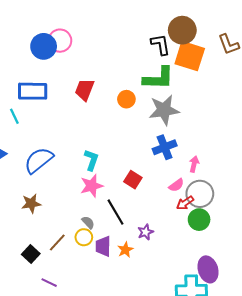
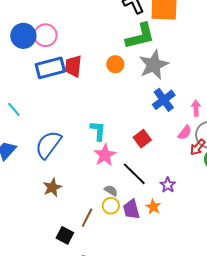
pink circle: (60, 41) -> (45, 35), moved
blue rectangle: (33, 91) -> (50, 68), moved
red square: (133, 180) -> (142, 139), turned 36

